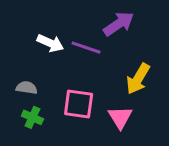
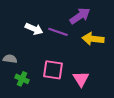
yellow arrow: (138, 79) -> (93, 39), moved, turned 65
gray semicircle: (27, 88) -> (10, 59), moved

